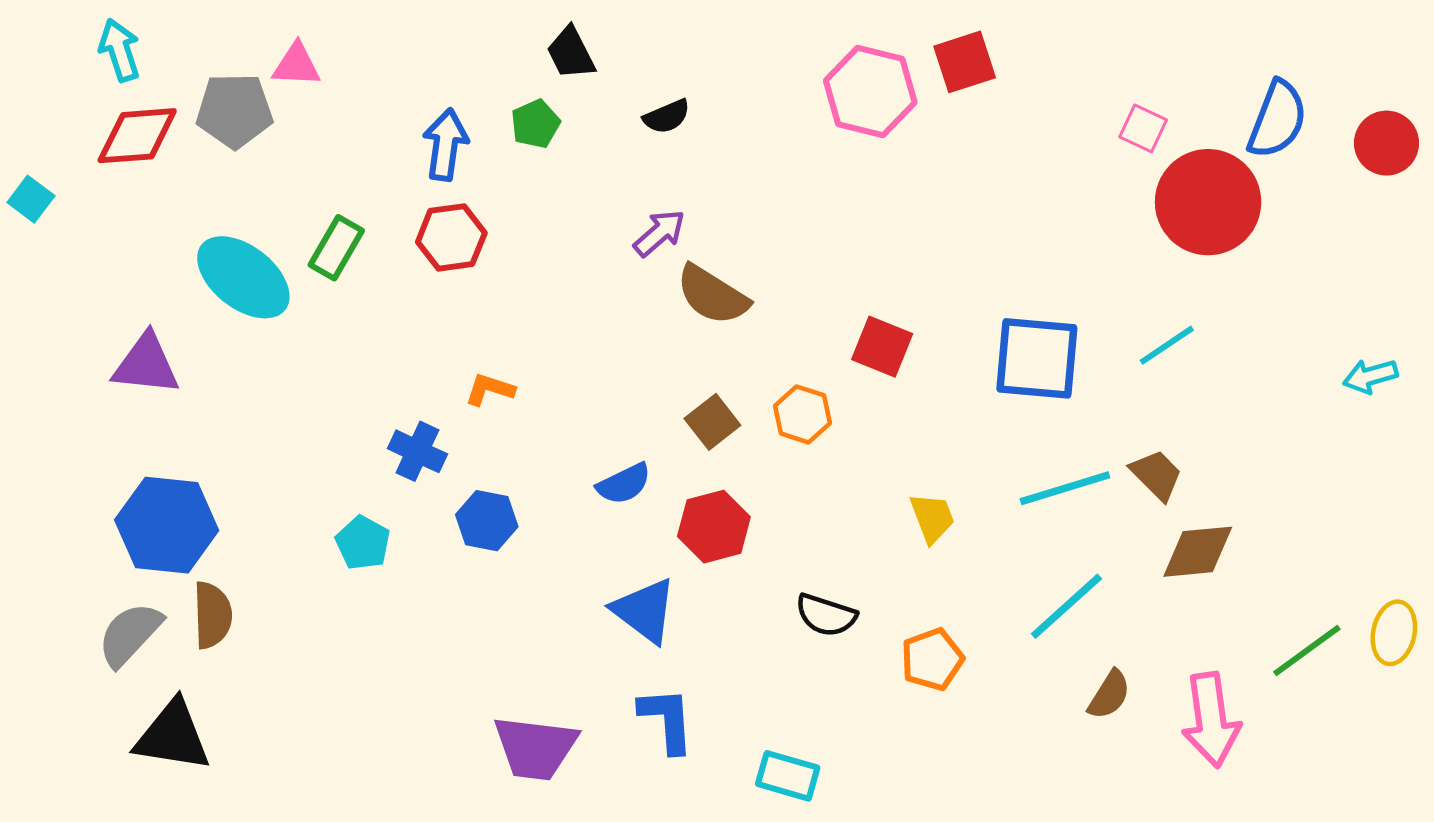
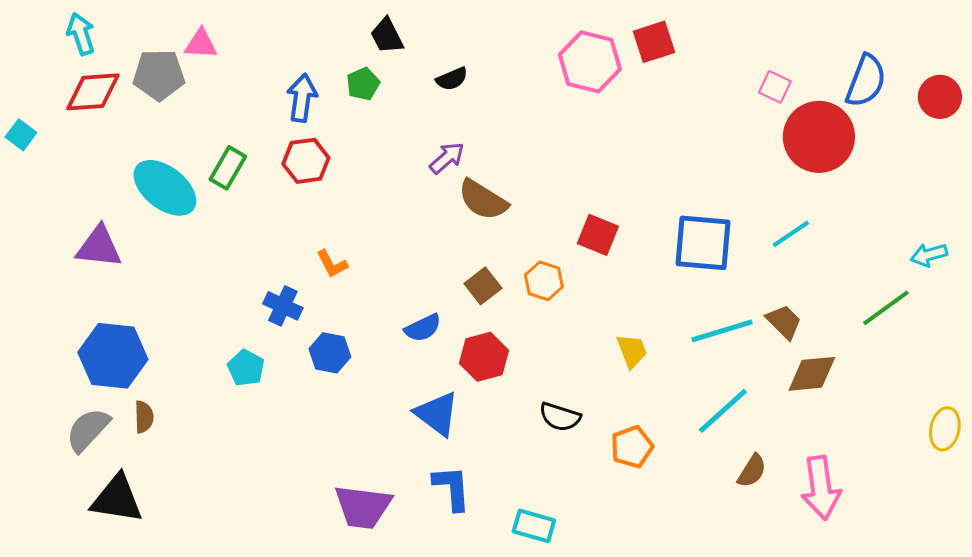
orange L-shape: (490, 389) -> (332, 264), turned -136
brown semicircle: (212, 615) -> (144, 417), size x0.7
green line: (1307, 650) -> (886, 308), moved

